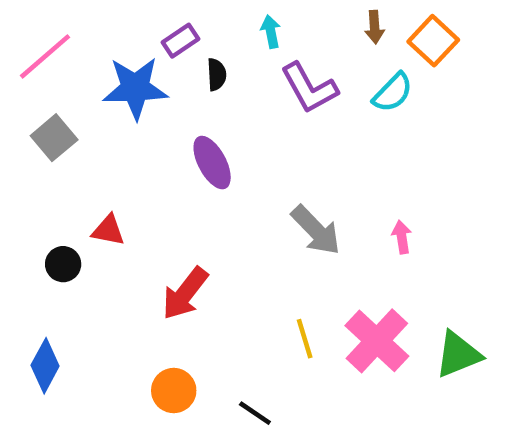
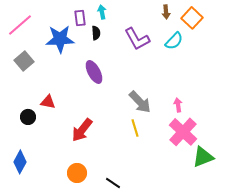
cyan arrow: (271, 32) -> (102, 12), moved
purple rectangle: (180, 41) -> (80, 18), turned -63
yellow line: (305, 339) -> (135, 128), moved
pink cross: (377, 341) -> (183, 132), moved

